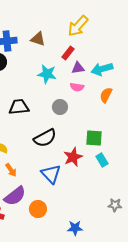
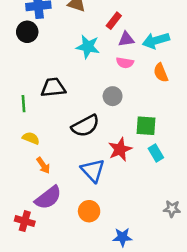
orange semicircle: (106, 95) -> (161, 73), turned -49
gray circle: (60, 107) -> (113, 96), moved
orange circle: (38, 209) -> (89, 211), moved

